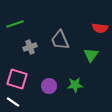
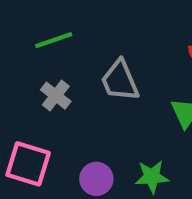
green line: (15, 24) -> (54, 40), moved
gray cross: (30, 47) -> (56, 96), turned -32

